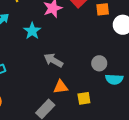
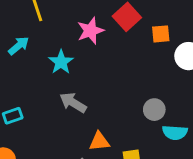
gray arrow: (53, 60) -> (73, 103), moved

